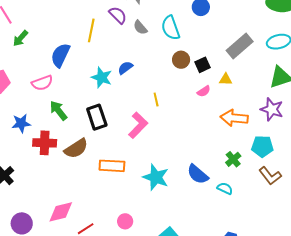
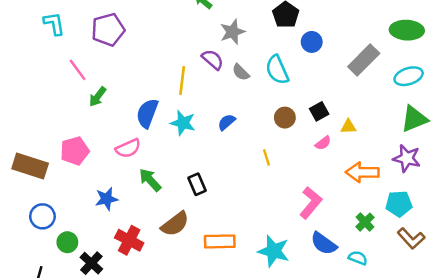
gray rectangle: (240, 46) -> (364, 60), moved
brown circle: (181, 60) -> (285, 118), moved
cyan star: (102, 77) -> (183, 123), moved
black rectangle: (97, 117) -> (197, 184), size x0.7
pink L-shape: (138, 125) -> (311, 203), moved
red cross: (45, 143) -> (129, 240), moved, turned 30

